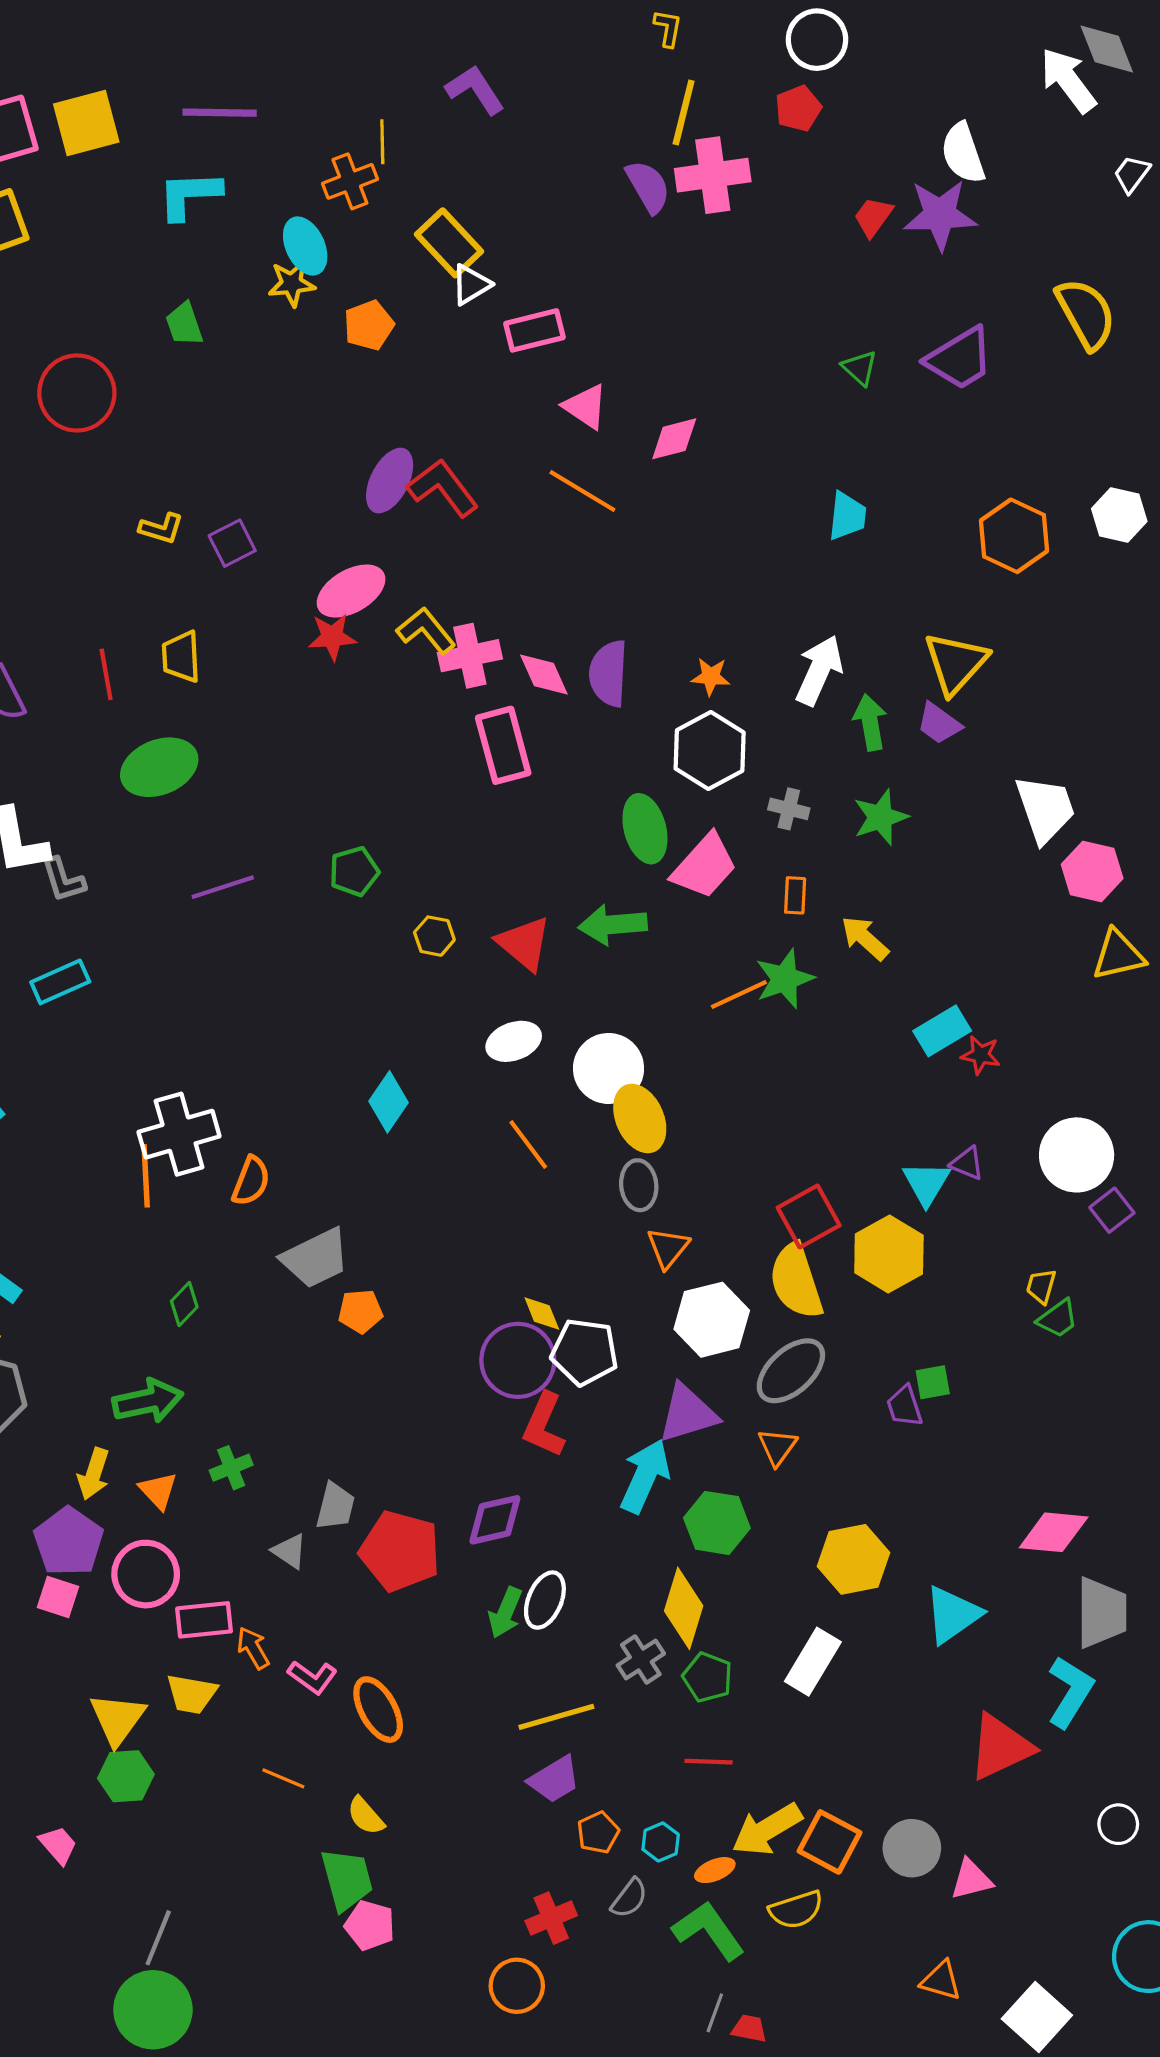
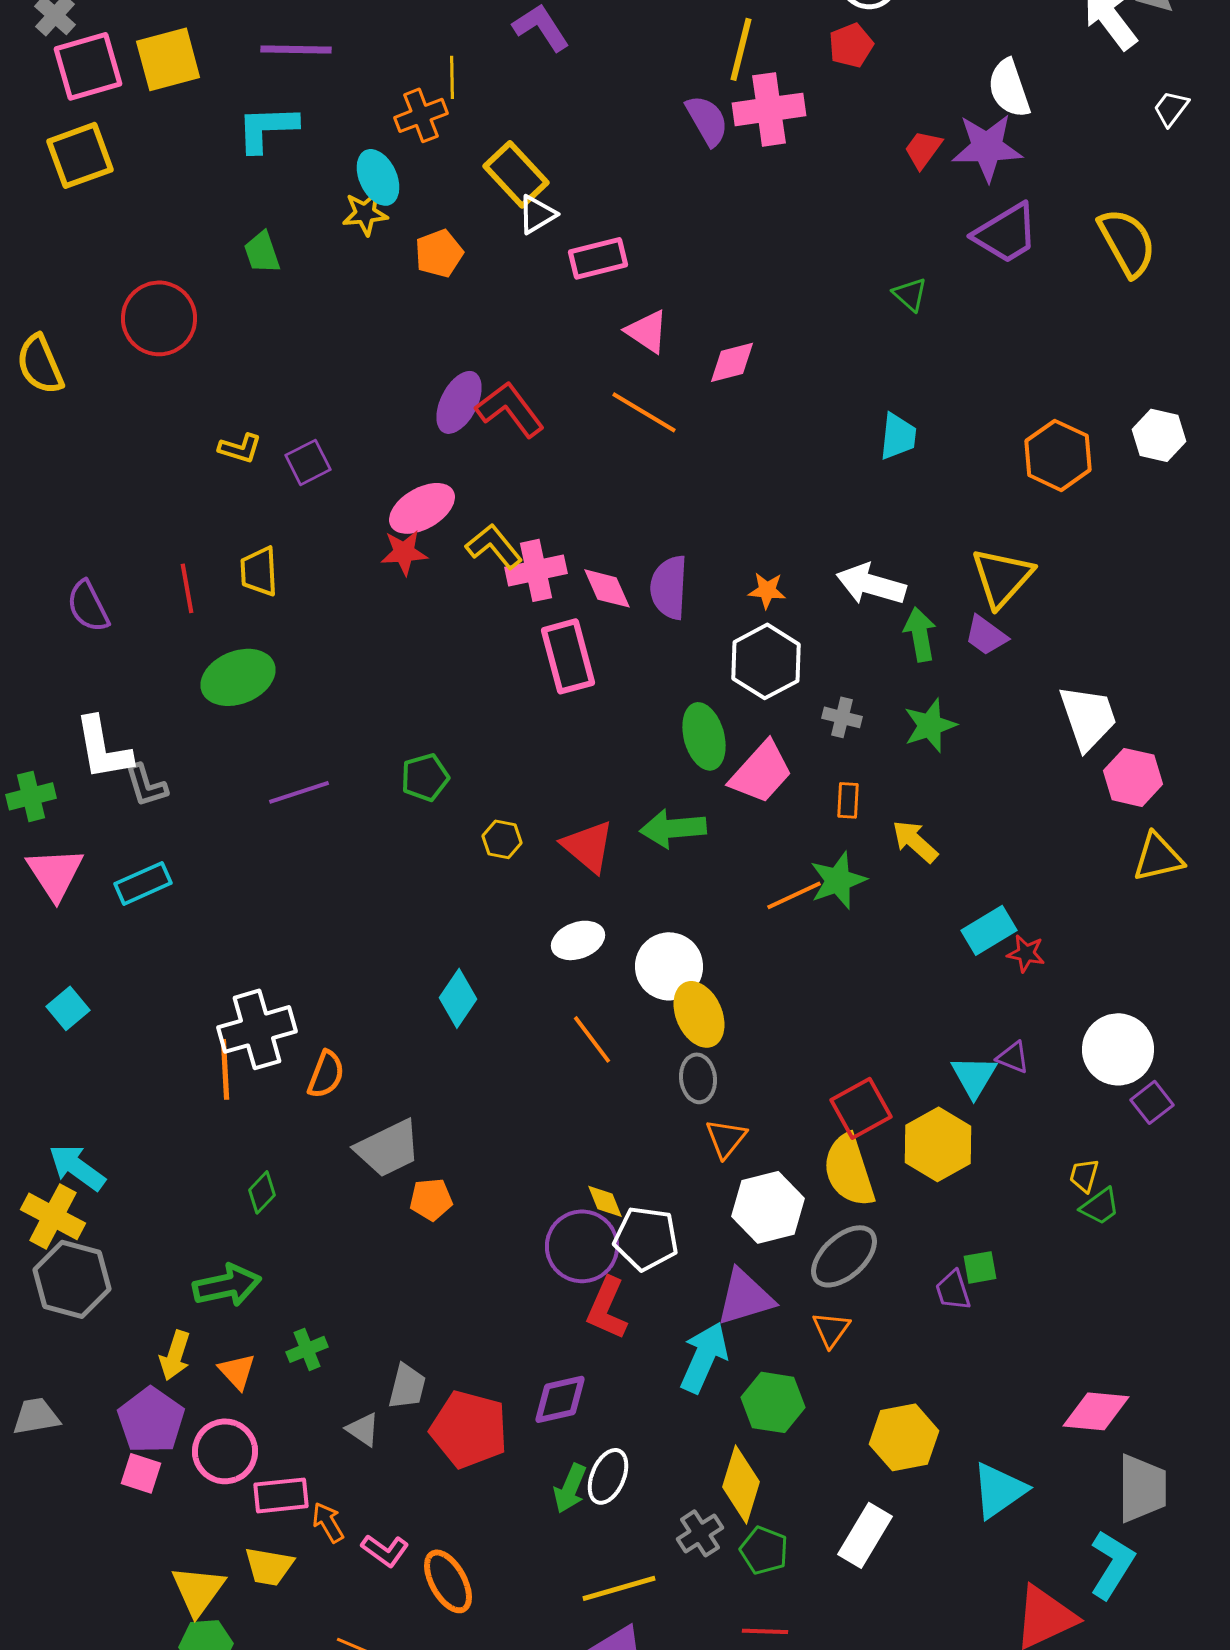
purple trapezoid: (960, 359) -> (1006, 233), moved
white arrow: (819, 670) -> (871, 584), turned -98

